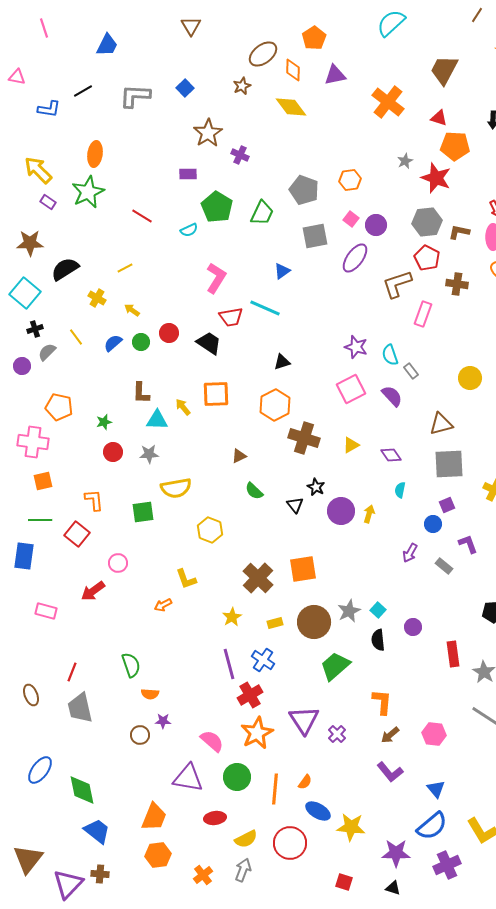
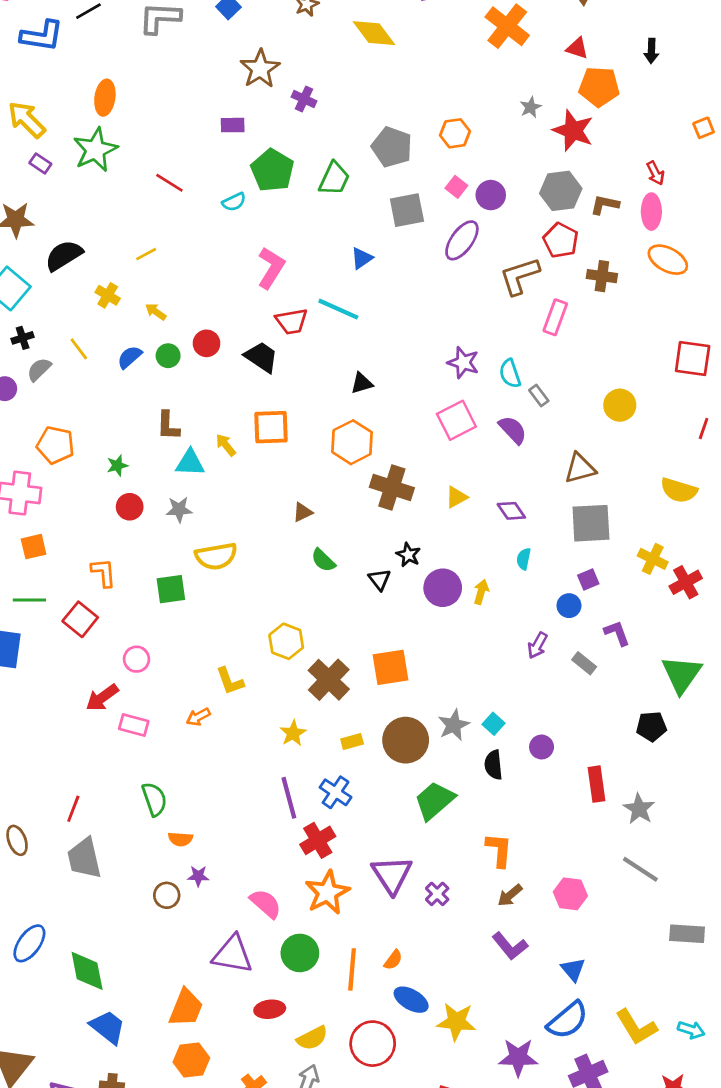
blue L-shape: (49, 109) -> (42, 36), size x1.4
yellow hexagon: (210, 530) -> (286, 641), moved
pink rectangle: (46, 611) -> (134, 725), moved

